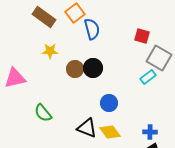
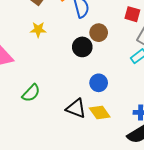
brown circle: (75, 69) -> (99, 33), moved
green semicircle: (43, 113) -> (31, 93), turned -96

